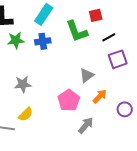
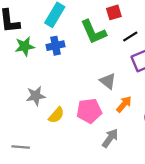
gray triangle: (87, 75) -> (108, 81), turned -42
pink pentagon: (69, 100) -> (89, 111), turned 30
yellow semicircle: (26, 114) -> (56, 115), moved

